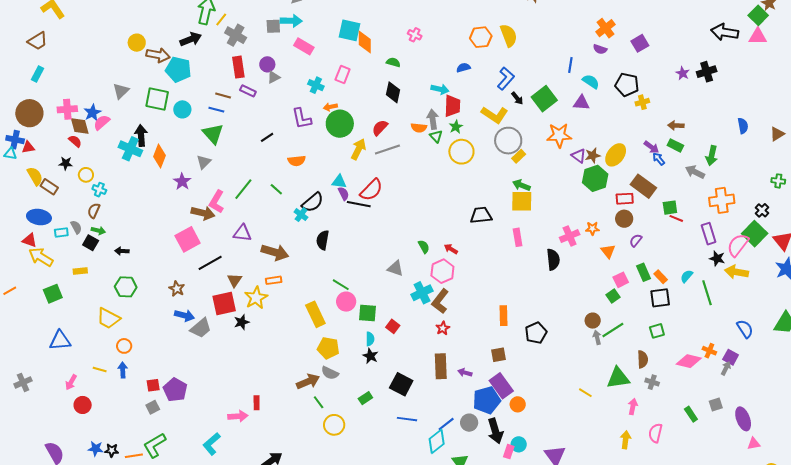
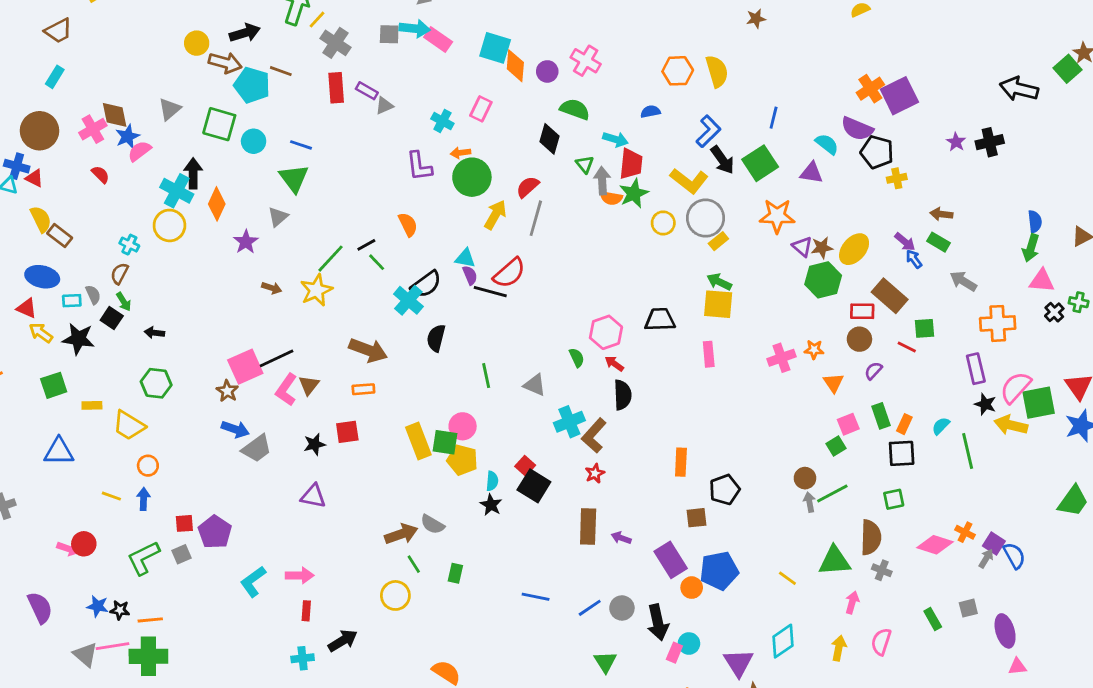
orange cross: (606, 28) -> (870, 89), moved
pink cross: (415, 35) -> (586, 61), size x1.5
pink triangle: (758, 36) -> (1042, 281), moved
black arrow: (191, 39) -> (245, 33), moved
purple square: (640, 43) -> (899, 96), size x1.5
pink rectangle: (304, 46) -> (438, 39), moved
purple semicircle: (600, 49) -> (857, 129), moved, size x1.6
green semicircle: (393, 62) -> (575, 109), moved, size x1.5
purple circle: (267, 64) -> (547, 71), moved
blue line: (570, 65) -> (774, 118), moved
purple rectangle: (248, 91) -> (367, 91), moved
brown line: (223, 95) -> (281, 71), moved
black arrow: (517, 98) -> (722, 160), size x1.5
pink cross: (67, 109) -> (93, 129), turned -30
brown diamond: (80, 126) -> (115, 115), moved
green star: (456, 127) -> (634, 193), size x1.5
orange semicircle: (419, 128) -> (611, 198), moved
green triangle: (436, 136) -> (585, 164), moved
black line: (267, 137) -> (366, 245), moved
red triangle: (28, 147) -> (34, 178), turned 32
gray line: (387, 149) -> (536, 218), turned -60
yellow circle: (461, 152) -> (663, 223), moved, size x0.7
green arrow: (712, 156) -> (1031, 248), moved
orange semicircle: (297, 161) -> (408, 225), turned -114
black star: (66, 163) -> (78, 339), moved, size x1.6
yellow circle: (86, 175) -> (169, 225), moved, size x1.5
pink L-shape: (217, 202) -> (286, 390), moved
black cross: (762, 210) -> (1054, 312), moved
brown arrow: (203, 213) -> (272, 288), size x0.6
cyan cross: (301, 215) -> (408, 300), size x1.5
red line: (676, 218) -> (907, 347), moved
green arrow: (98, 231) -> (124, 302), turned 40
purple triangle: (242, 233) -> (313, 496), moved
green square: (755, 234) -> (1039, 403), moved, turned 30
pink square: (188, 239) -> (245, 367), moved
yellow arrow: (41, 257) -> (41, 333), size x0.7
black semicircle: (553, 259) -> (623, 395), moved
yellow rectangle: (80, 271) -> (92, 405), moved
pink hexagon: (442, 271) -> (606, 332), moved
orange rectangle: (661, 277) -> (904, 424), turned 64
green line: (341, 285) -> (486, 376), moved, turned 42
yellow star: (256, 298) -> (316, 290), moved
red square: (224, 304) -> (347, 432), moved, size x0.7
green square: (367, 313) -> (445, 442), moved
blue semicircle: (745, 329) -> (1014, 556), moved
yellow pentagon: (328, 348) -> (462, 460), moved
brown square: (498, 355) -> (696, 518), moved
brown semicircle: (643, 359) -> (871, 537), size x1.4
pink arrow: (71, 382) -> (68, 549), moved, turned -105
black square: (401, 384) -> (534, 486), moved
green rectangle: (365, 398) -> (455, 573), moved, turned -48
blue pentagon: (487, 400) -> (719, 571), moved
red rectangle: (257, 403) -> (306, 611), moved
yellow circle: (334, 425) -> (395, 595), moved
cyan diamond: (437, 441) -> (783, 641), moved
cyan L-shape: (212, 444) -> (253, 582), moved
green L-shape: (155, 445) -> (143, 558), moved

